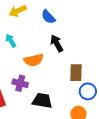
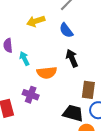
cyan arrow: (11, 41) -> (24, 59), moved
black trapezoid: (42, 101) -> (73, 113), moved

